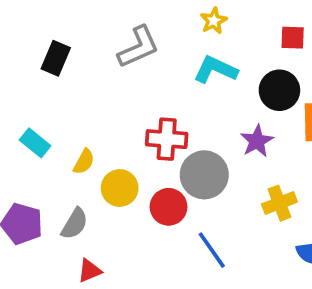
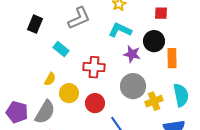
purple star: (257, 141) -> (132, 54), moved, turned -30
cyan rectangle: (35, 143) -> (61, 49), moved
gray circle: (204, 175) -> (133, 86), moved
gray semicircle: (75, 224) -> (45, 112), size x1.4

